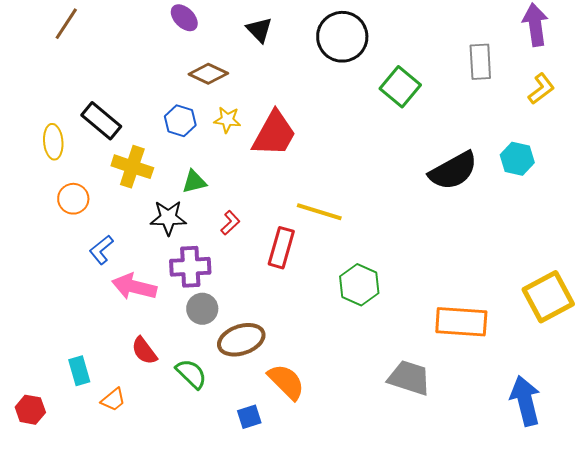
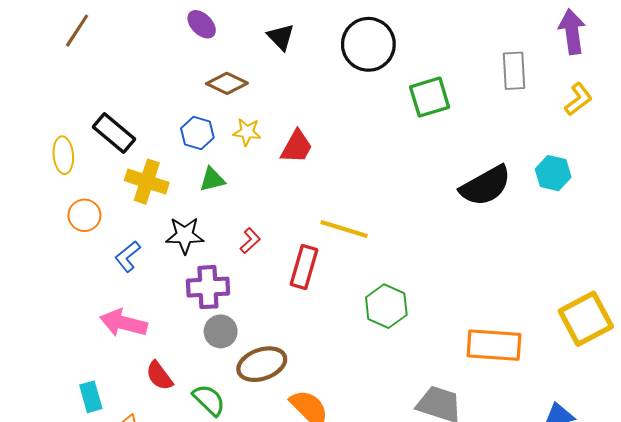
green square: (400, 87) -> (430, 97), turned 33
red trapezoid: (274, 134) -> (297, 147), size x0.7
green triangle: (194, 182) -> (212, 179), moved
blue L-shape: (101, 250) -> (128, 256), moved
pink arrow: (134, 287) -> (123, 323), moved

